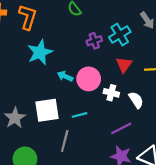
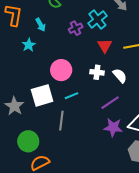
cyan star: (40, 52) -> (29, 45), size x0.6
cyan arrow: (65, 76) -> (41, 25), moved, turned -136
pink circle: (89, 79) -> (61, 70), moved

